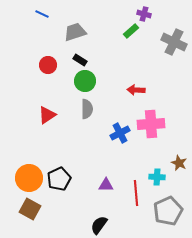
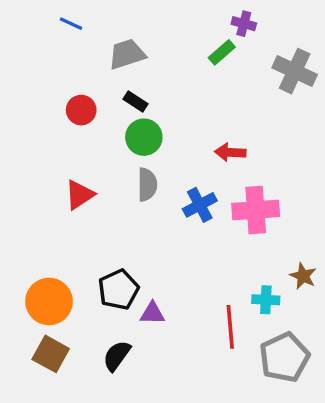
blue cross: (120, 133) -> (200, 205), moved
black pentagon: (59, 179) -> (118, 290), moved
purple triangle: (106, 185) -> (152, 313), moved
black semicircle: (99, 225) -> (117, 356), moved

